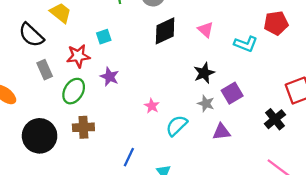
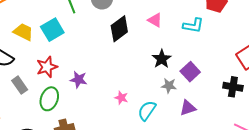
cyan square: (104, 37) -> (52, 30), moved, size x1.6
black cross: (275, 119) -> (233, 87), turned -30

